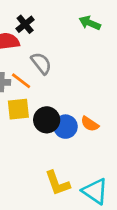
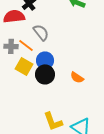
yellow square: (18, 109) -> (24, 66), turned 36
blue circle: (65, 127) -> (45, 60), moved

